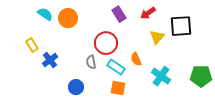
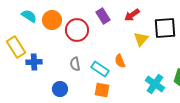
red circle: (106, 43) -> (77, 30), moved
yellow rectangle: (32, 45) -> (16, 47), size x1.5
blue cross: (50, 60) -> (34, 62), turned 35
cyan cross: (161, 76) -> (155, 84), moved

